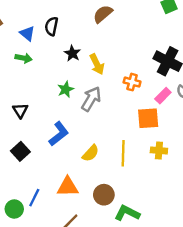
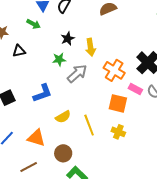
black star: (72, 53) -> (68, 39), moved
orange cross: (132, 82) -> (114, 70), size x1.5
pink rectangle: (163, 96) -> (135, 89), turned 56
black triangle: (20, 110) -> (19, 51), moved, turned 32
yellow line: (123, 153) -> (89, 125), turned -40

